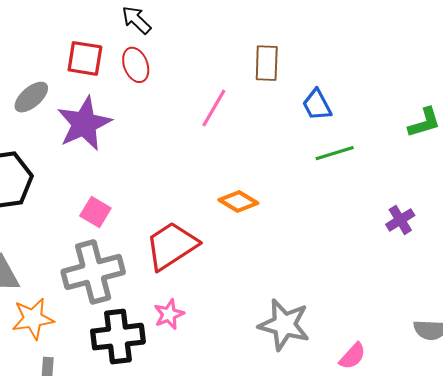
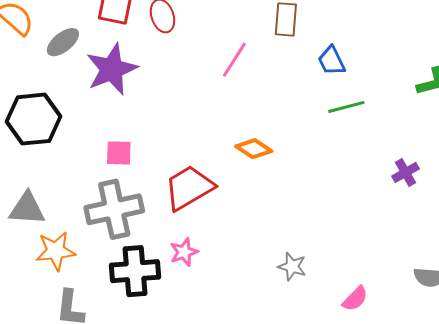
pink square: (95, 212) -> (119, 153), turned -32
gray star: (284, 325) -> (292, 267), size x0.6

